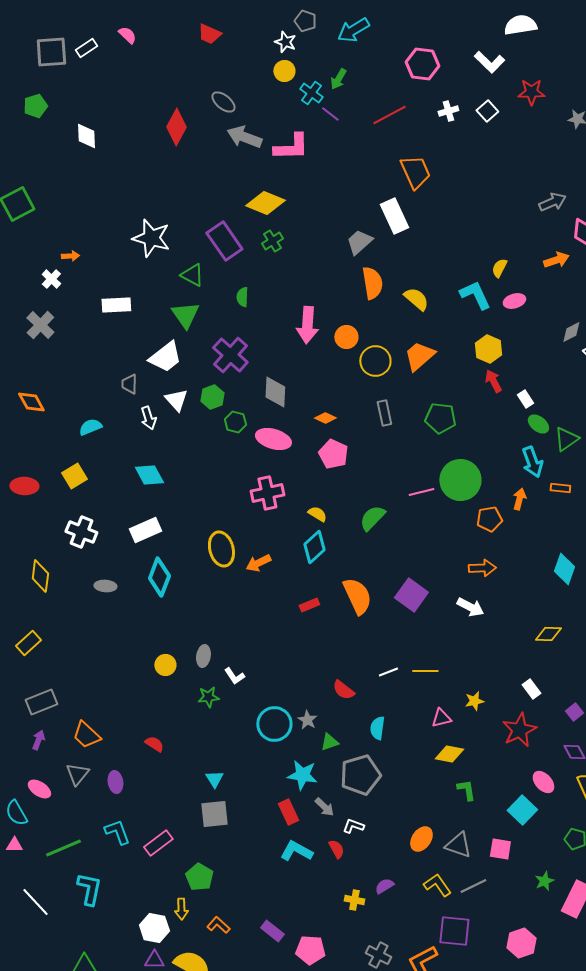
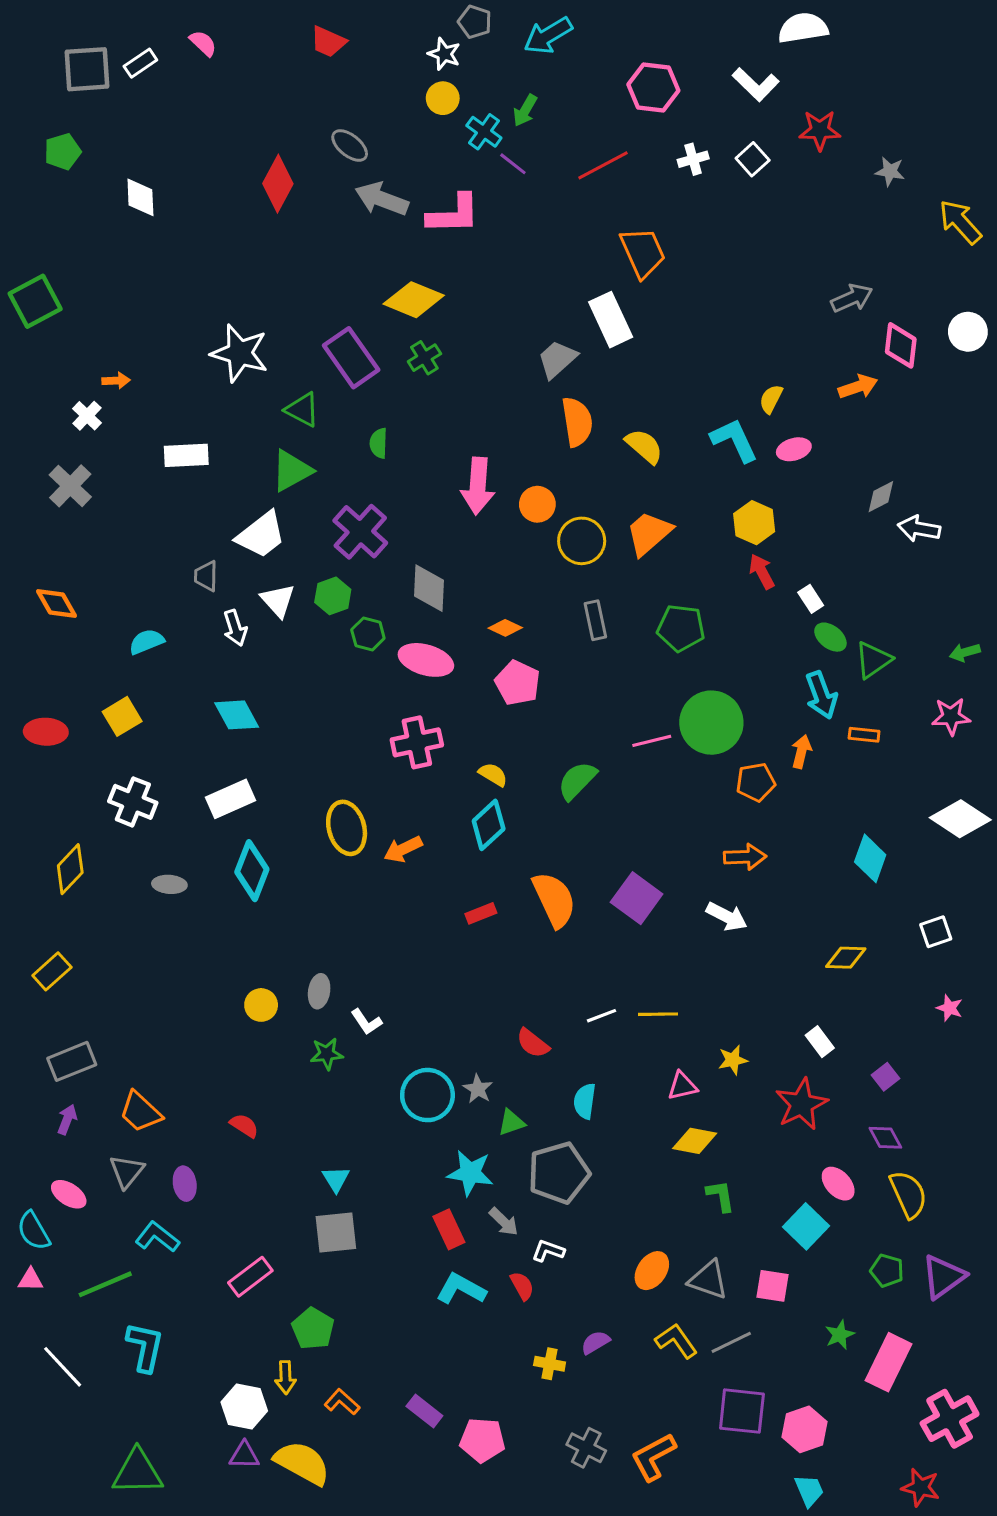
green triangle: (185, 315) -> (292, 471), turned 36
yellow diamond: (40, 576) -> (70, 869), turned 36
cyan L-shape: (117, 832) -> (157, 1237), moved, turned -32
purple square: (454, 931) -> (742, 1411), moved

